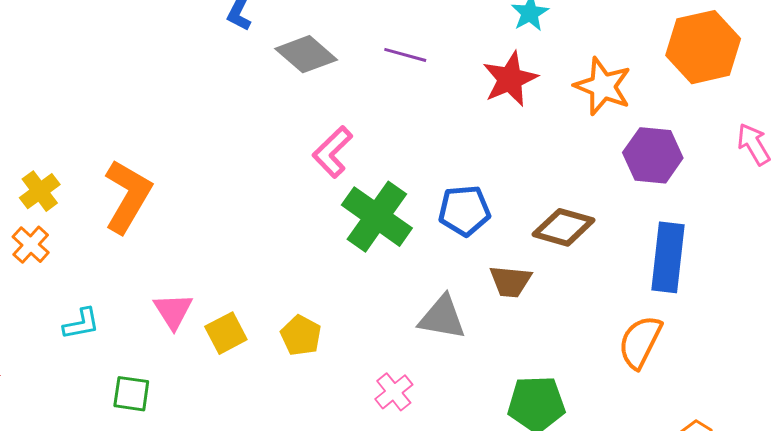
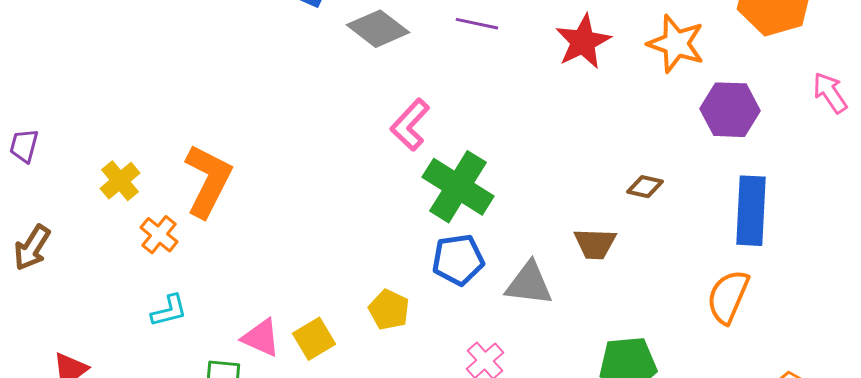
blue pentagon: (464, 211) -> (458, 260), moved
brown diamond: (564, 227) -> (645, 187), size x0.6
orange cross: (31, 245) -> (159, 235), moved
pink triangle: (173, 311) -> (261, 338), moved, turned -30
yellow square: (226, 333) -> (314, 339), moved

